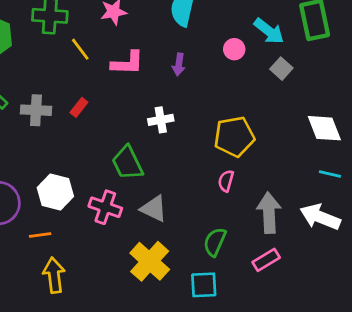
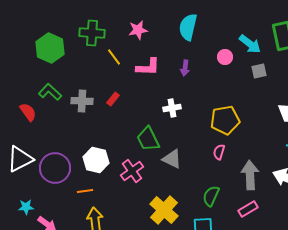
gray square: (281, 69) -> (259, 71), turned 35
pink cross: (105, 207) -> (132, 171), turned 35
gray triangle: (154, 209) -> (172, 159), moved

